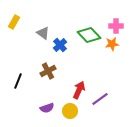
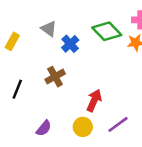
yellow rectangle: (14, 22) -> (12, 41), moved
purple line: (100, 99) -> (118, 124), moved
purple semicircle: (47, 108) -> (44, 128), moved, turned -32

